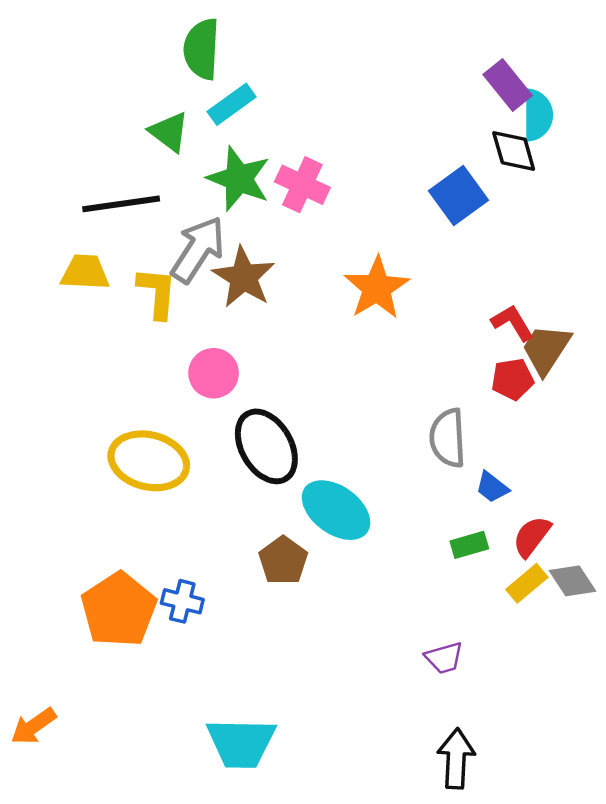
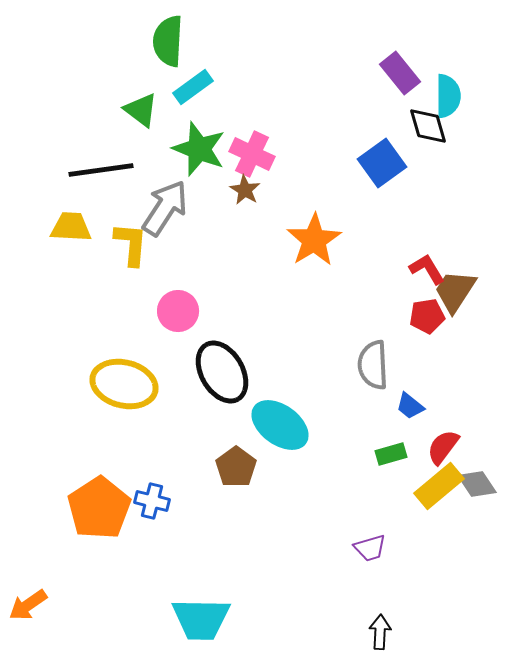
purple rectangle: (508, 85) -> (400, 73), moved
brown star: (244, 277) -> (245, 190), moved, size x0.6
yellow rectangle: (527, 583) -> (439, 486), size x1.4
black arrow: (456, 759) -> (380, 632), size x0.7

